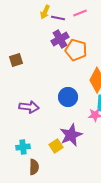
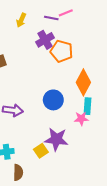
yellow arrow: (45, 12) -> (21, 20), moved
purple line: (58, 18) -> (51, 18), moved
purple star: (71, 135) -> (56, 139), turned 30

